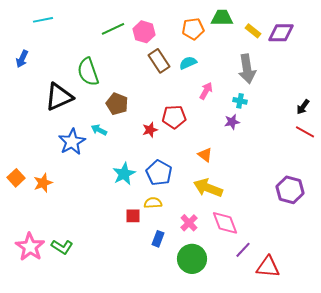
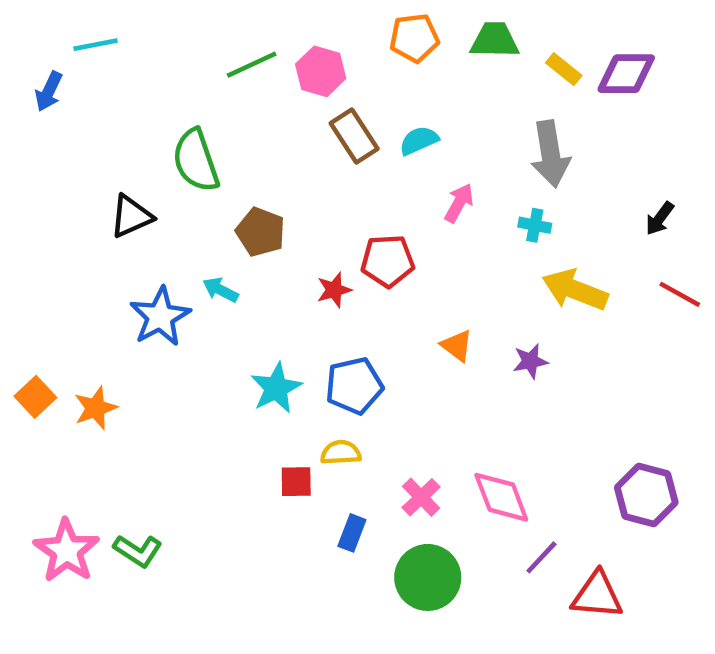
orange pentagon: (193, 29) -> (414, 38), moved
blue arrow: (22, 59) -> (49, 91), moved
black triangle: (59, 97) -> (131, 216), size x0.7
black arrow: (303, 107) -> (660, 219), moved
purple star: (232, 122) -> (530, 361), moved
blue pentagon: (159, 173) -> (354, 386), turned 30
yellow arrow: (208, 188) -> (575, 290), moved
purple hexagon: (290, 190) -> (646, 495), moved

